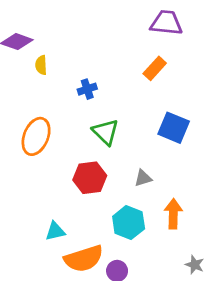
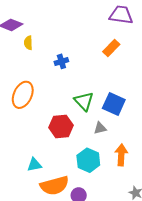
blue square: (174, 128) -> (114, 104), moved
green triangle: (106, 132) -> (84, 101), moved

